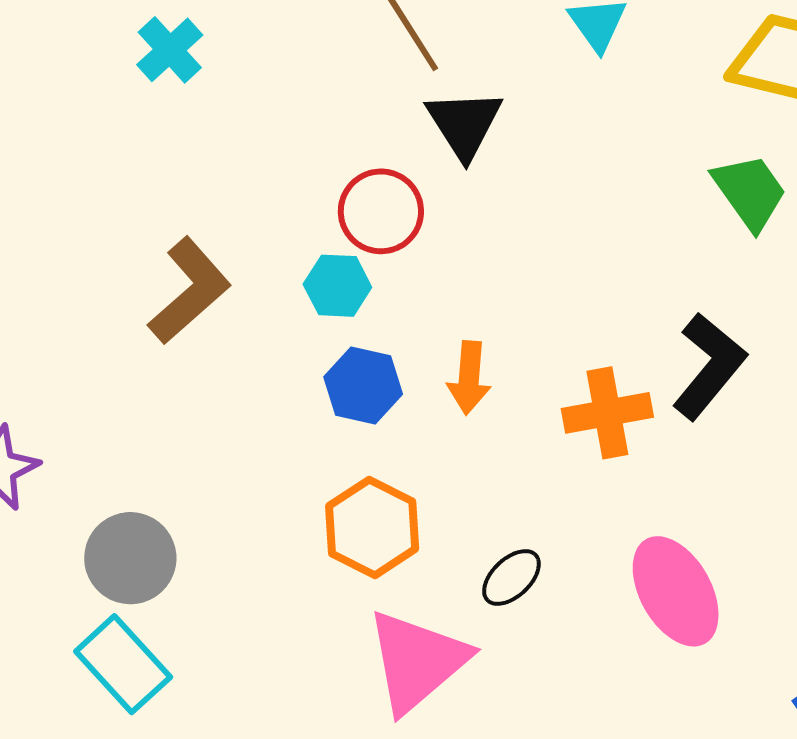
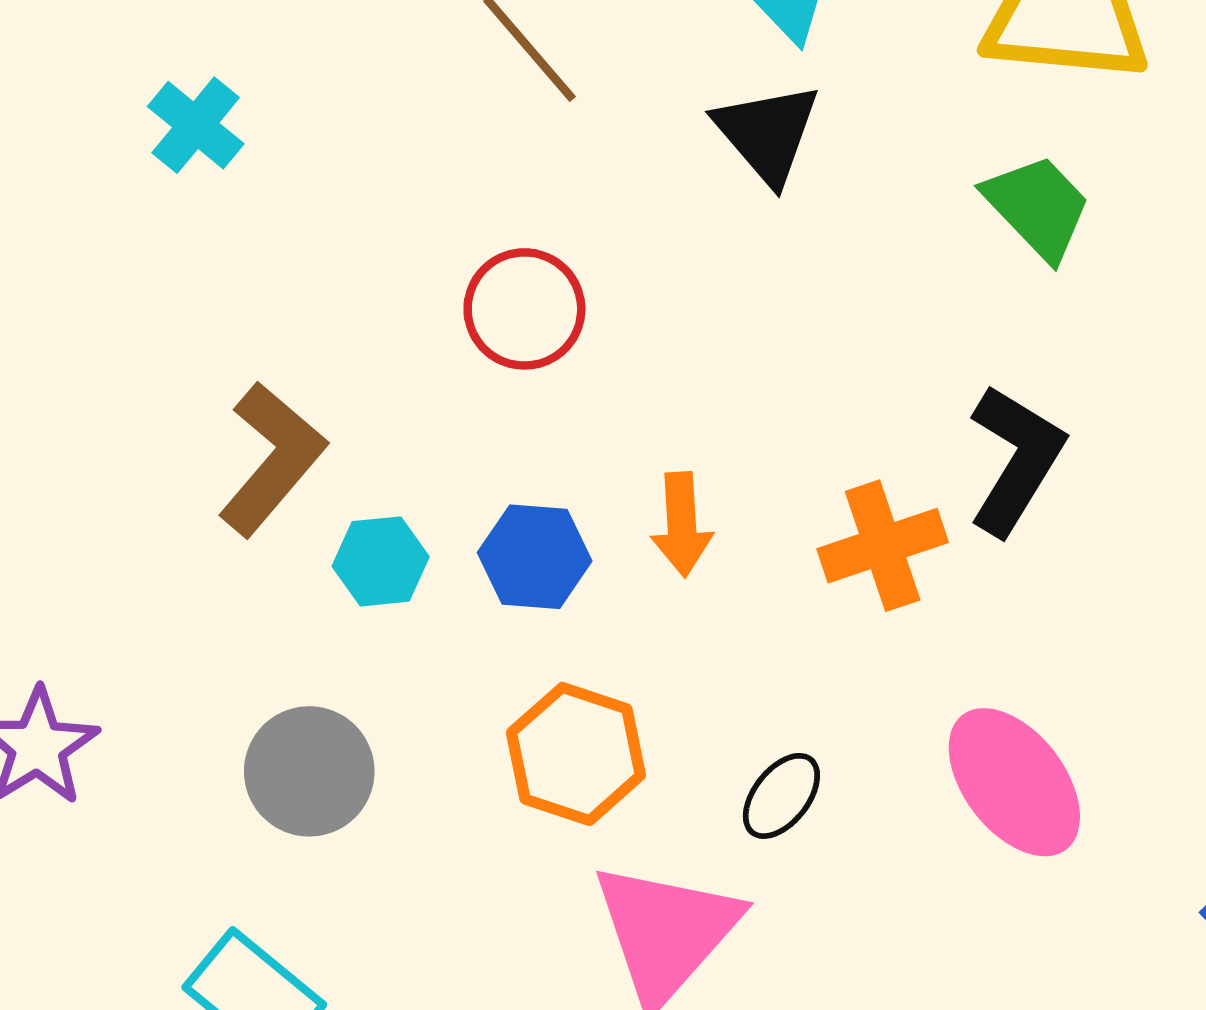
black triangle: (464, 124) -> (767, 133), moved
cyan hexagon: (337, 286) -> (381, 561), moved
gray circle: (130, 558) -> (309, 771), moved

